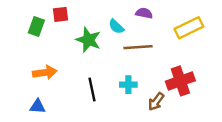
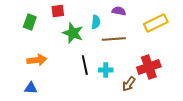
red square: (61, 14) -> (58, 11), moved
cyan semicircle: (116, 26) -> (96, 22), turned -128
black line: (92, 89) -> (85, 65), moved

